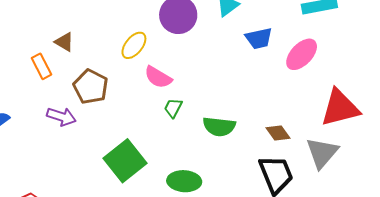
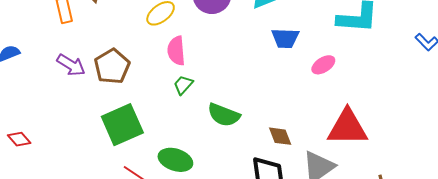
pink ellipse: (302, 54) -> (323, 65), size x0.7
pink semicircle: (158, 77) -> (176, 51), turned 40
brown pentagon: (91, 87) -> (112, 66), moved

